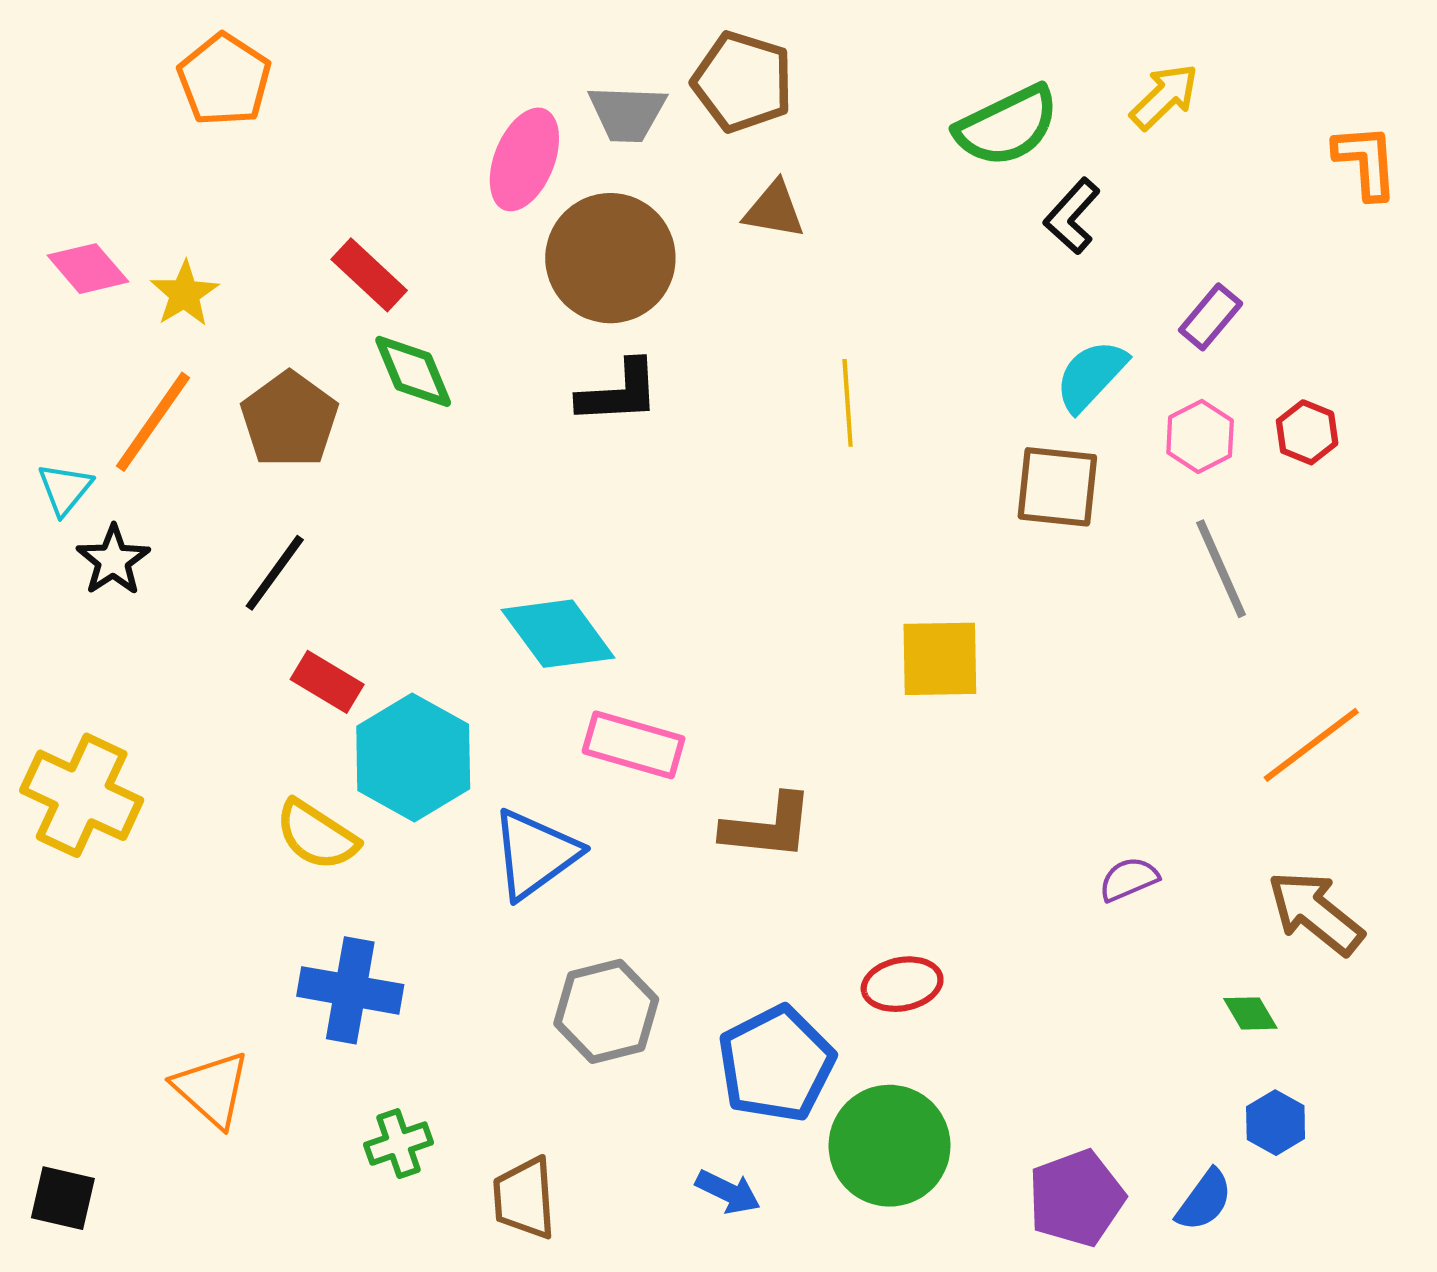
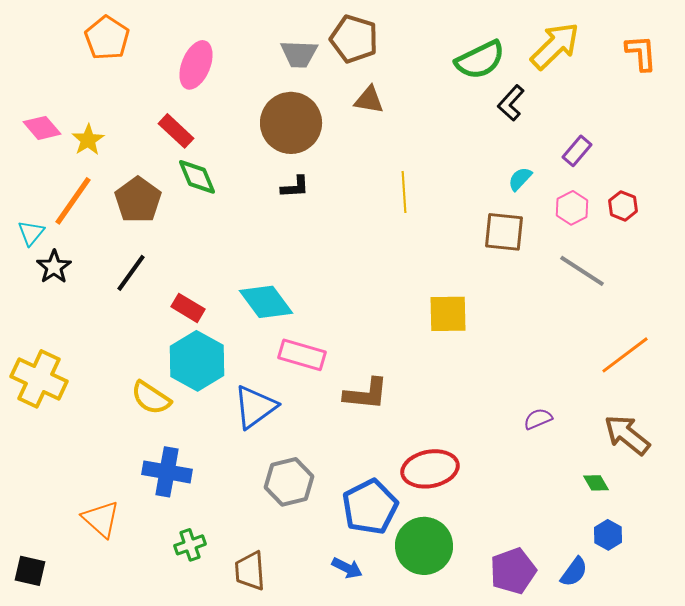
yellow arrow: (1164, 97) -> (555, 46), size x1.5
pink ellipse: (524, 159) -> (196, 65), moved
orange L-shape: (1366, 162) -> (641, 53), moved
cyan semicircle: (1091, 376) -> (520, 179), size x0.7
black L-shape: (619, 392) -> (295, 187), size x0.7
gray line: (1221, 569) -> (582, 271), turned -33
red rectangle: (327, 682) -> (188, 308), moved
red ellipse: (902, 984) -> (430, 469), size x1.5

